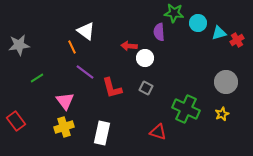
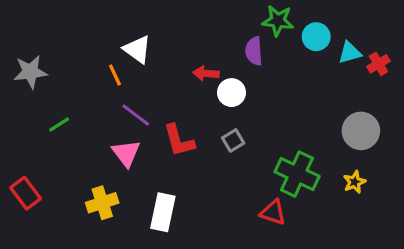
gray square: (146, 88) -> (233, 140), turned 32
pink triangle: (65, 101) -> (126, 153), moved
red triangle: (158, 132) -> (273, 212), moved

